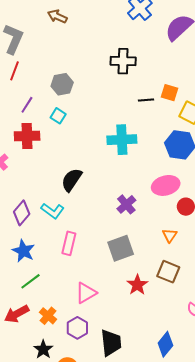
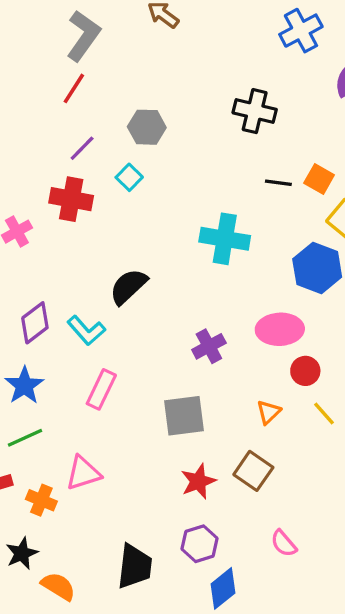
pink triangle: (86, 293) -> (83, 473), moved
orange cross: (48, 316) -> (41, 500), turned -30
purple hexagon: (77, 328) -> (200, 544), moved

